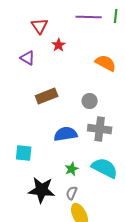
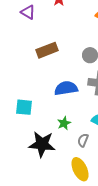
green star: (72, 169) -> (64, 123), moved
gray semicircle: (72, 193) -> (83, 140), moved

